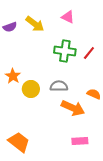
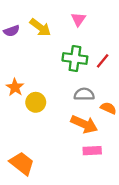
pink triangle: (68, 17) -> (78, 19), turned 40
gray semicircle: (59, 86) -> (84, 94), moved
pink rectangle: (80, 141) -> (92, 151), moved

